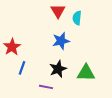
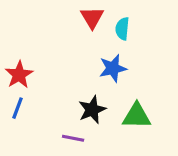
blue star: (61, 41) -> (113, 68), moved
blue line: (22, 68) -> (17, 108), moved

